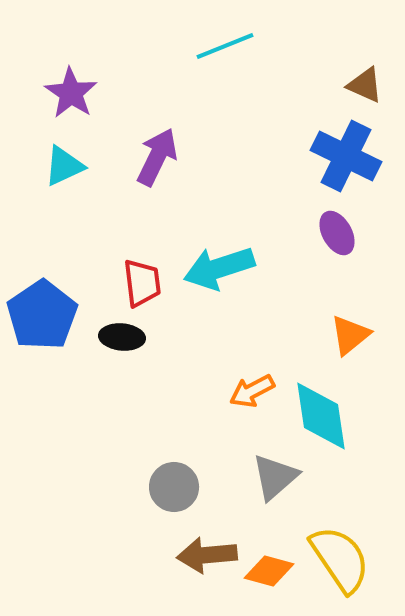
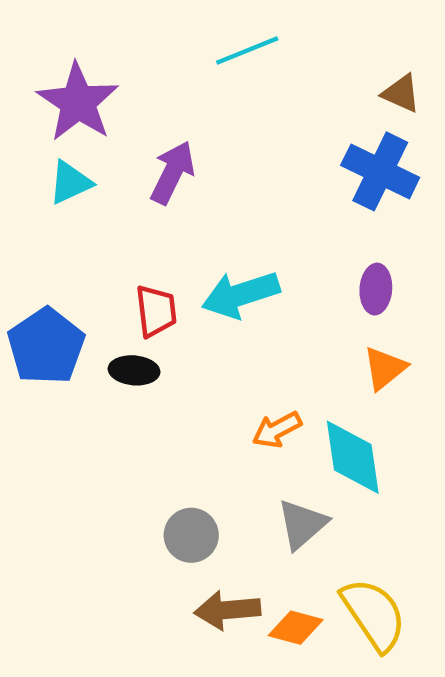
purple star: (71, 93) -> (78, 102), size x1.4
purple ellipse: (337, 233) -> (376, 289), moved, turned 33

